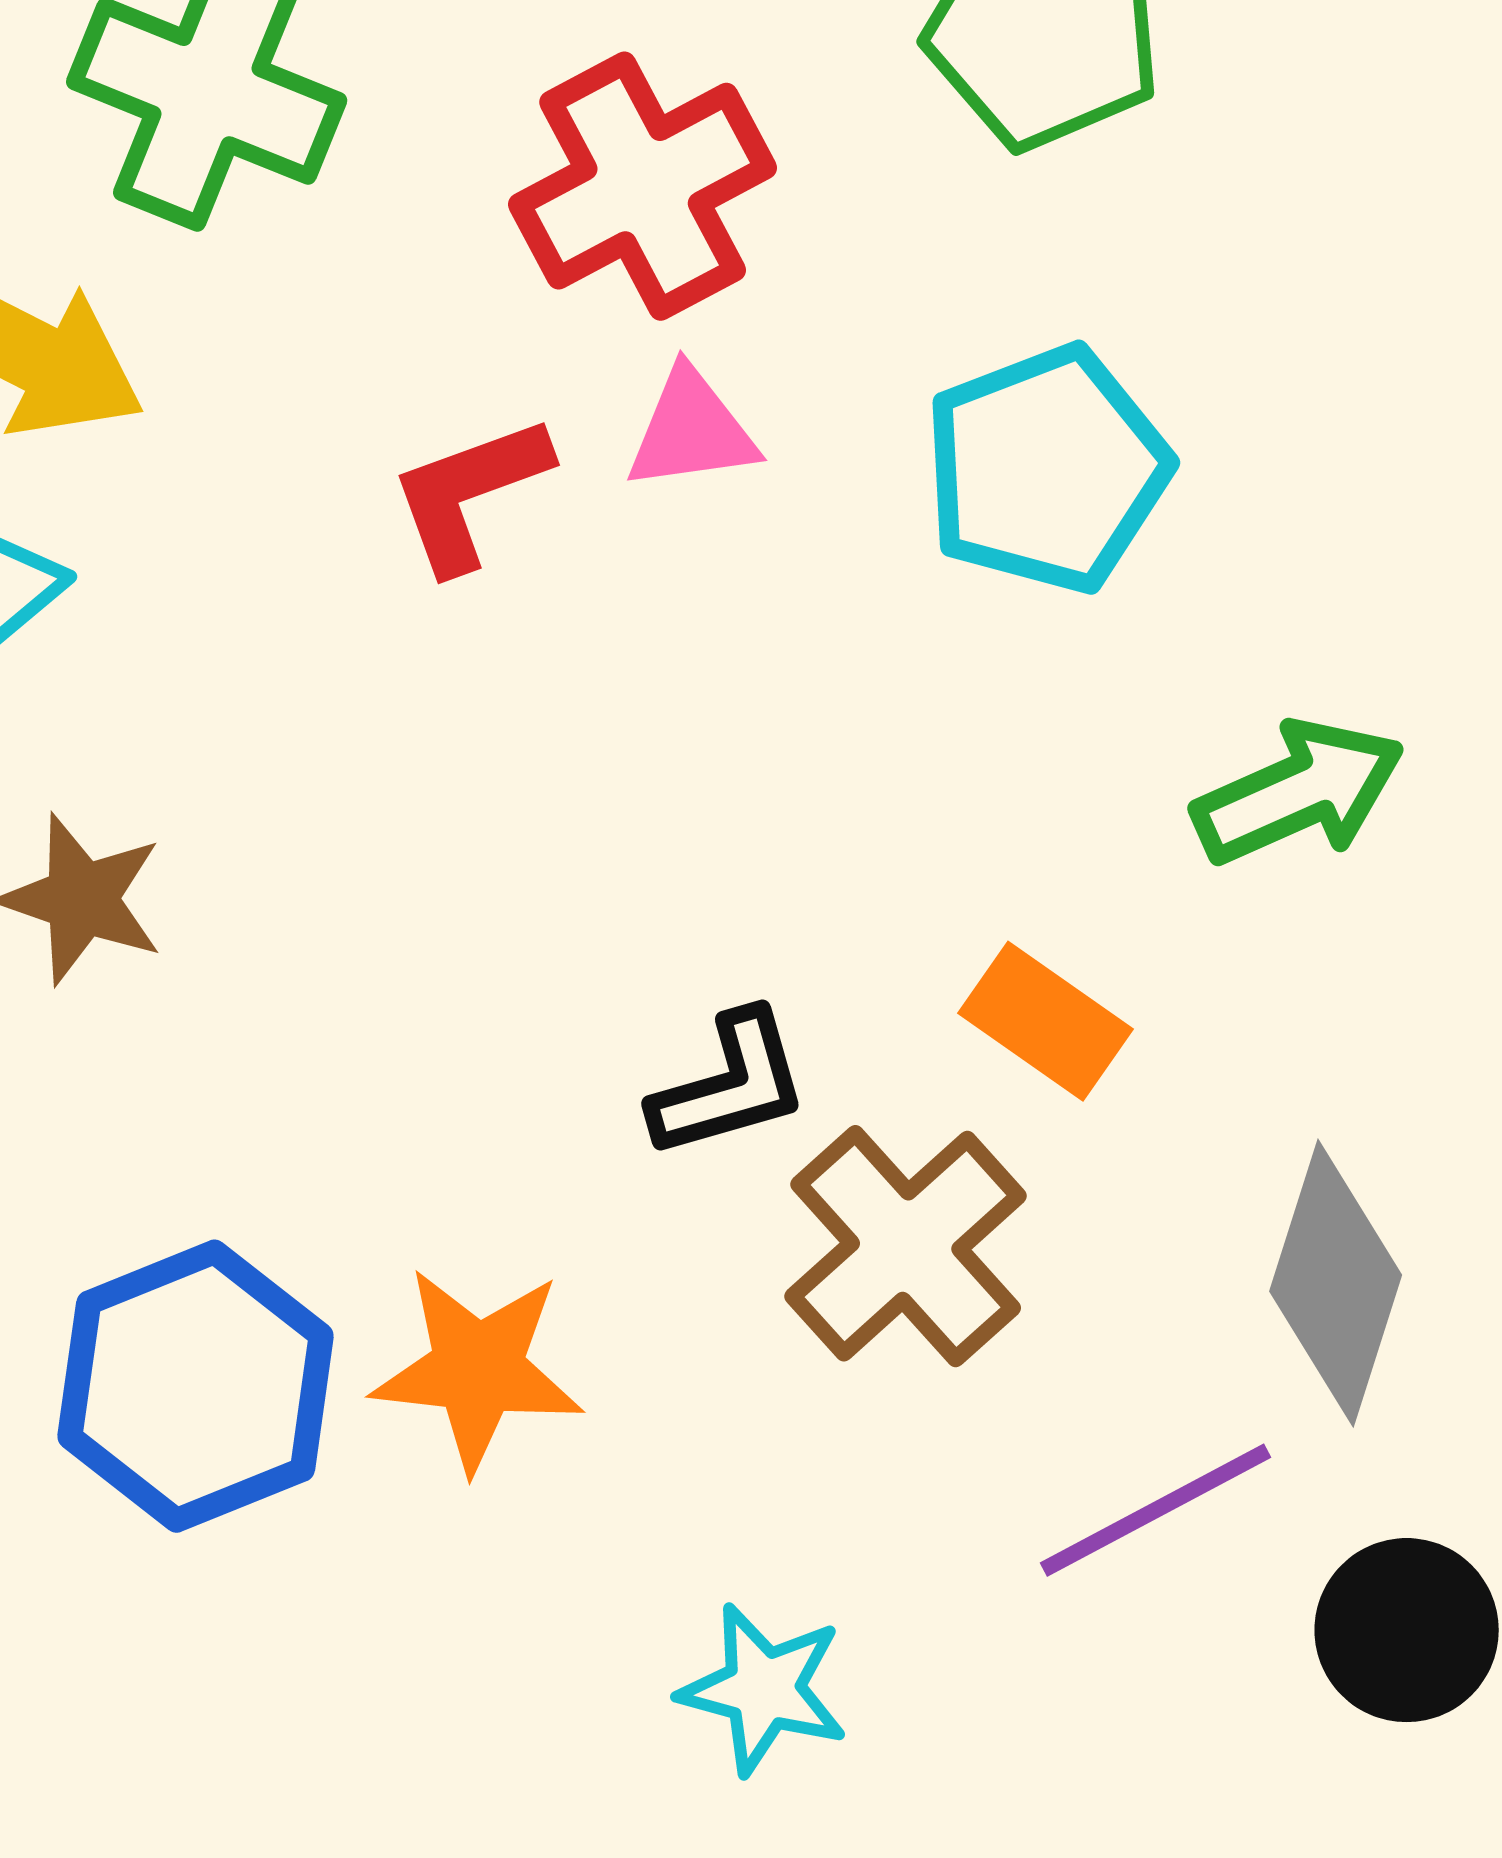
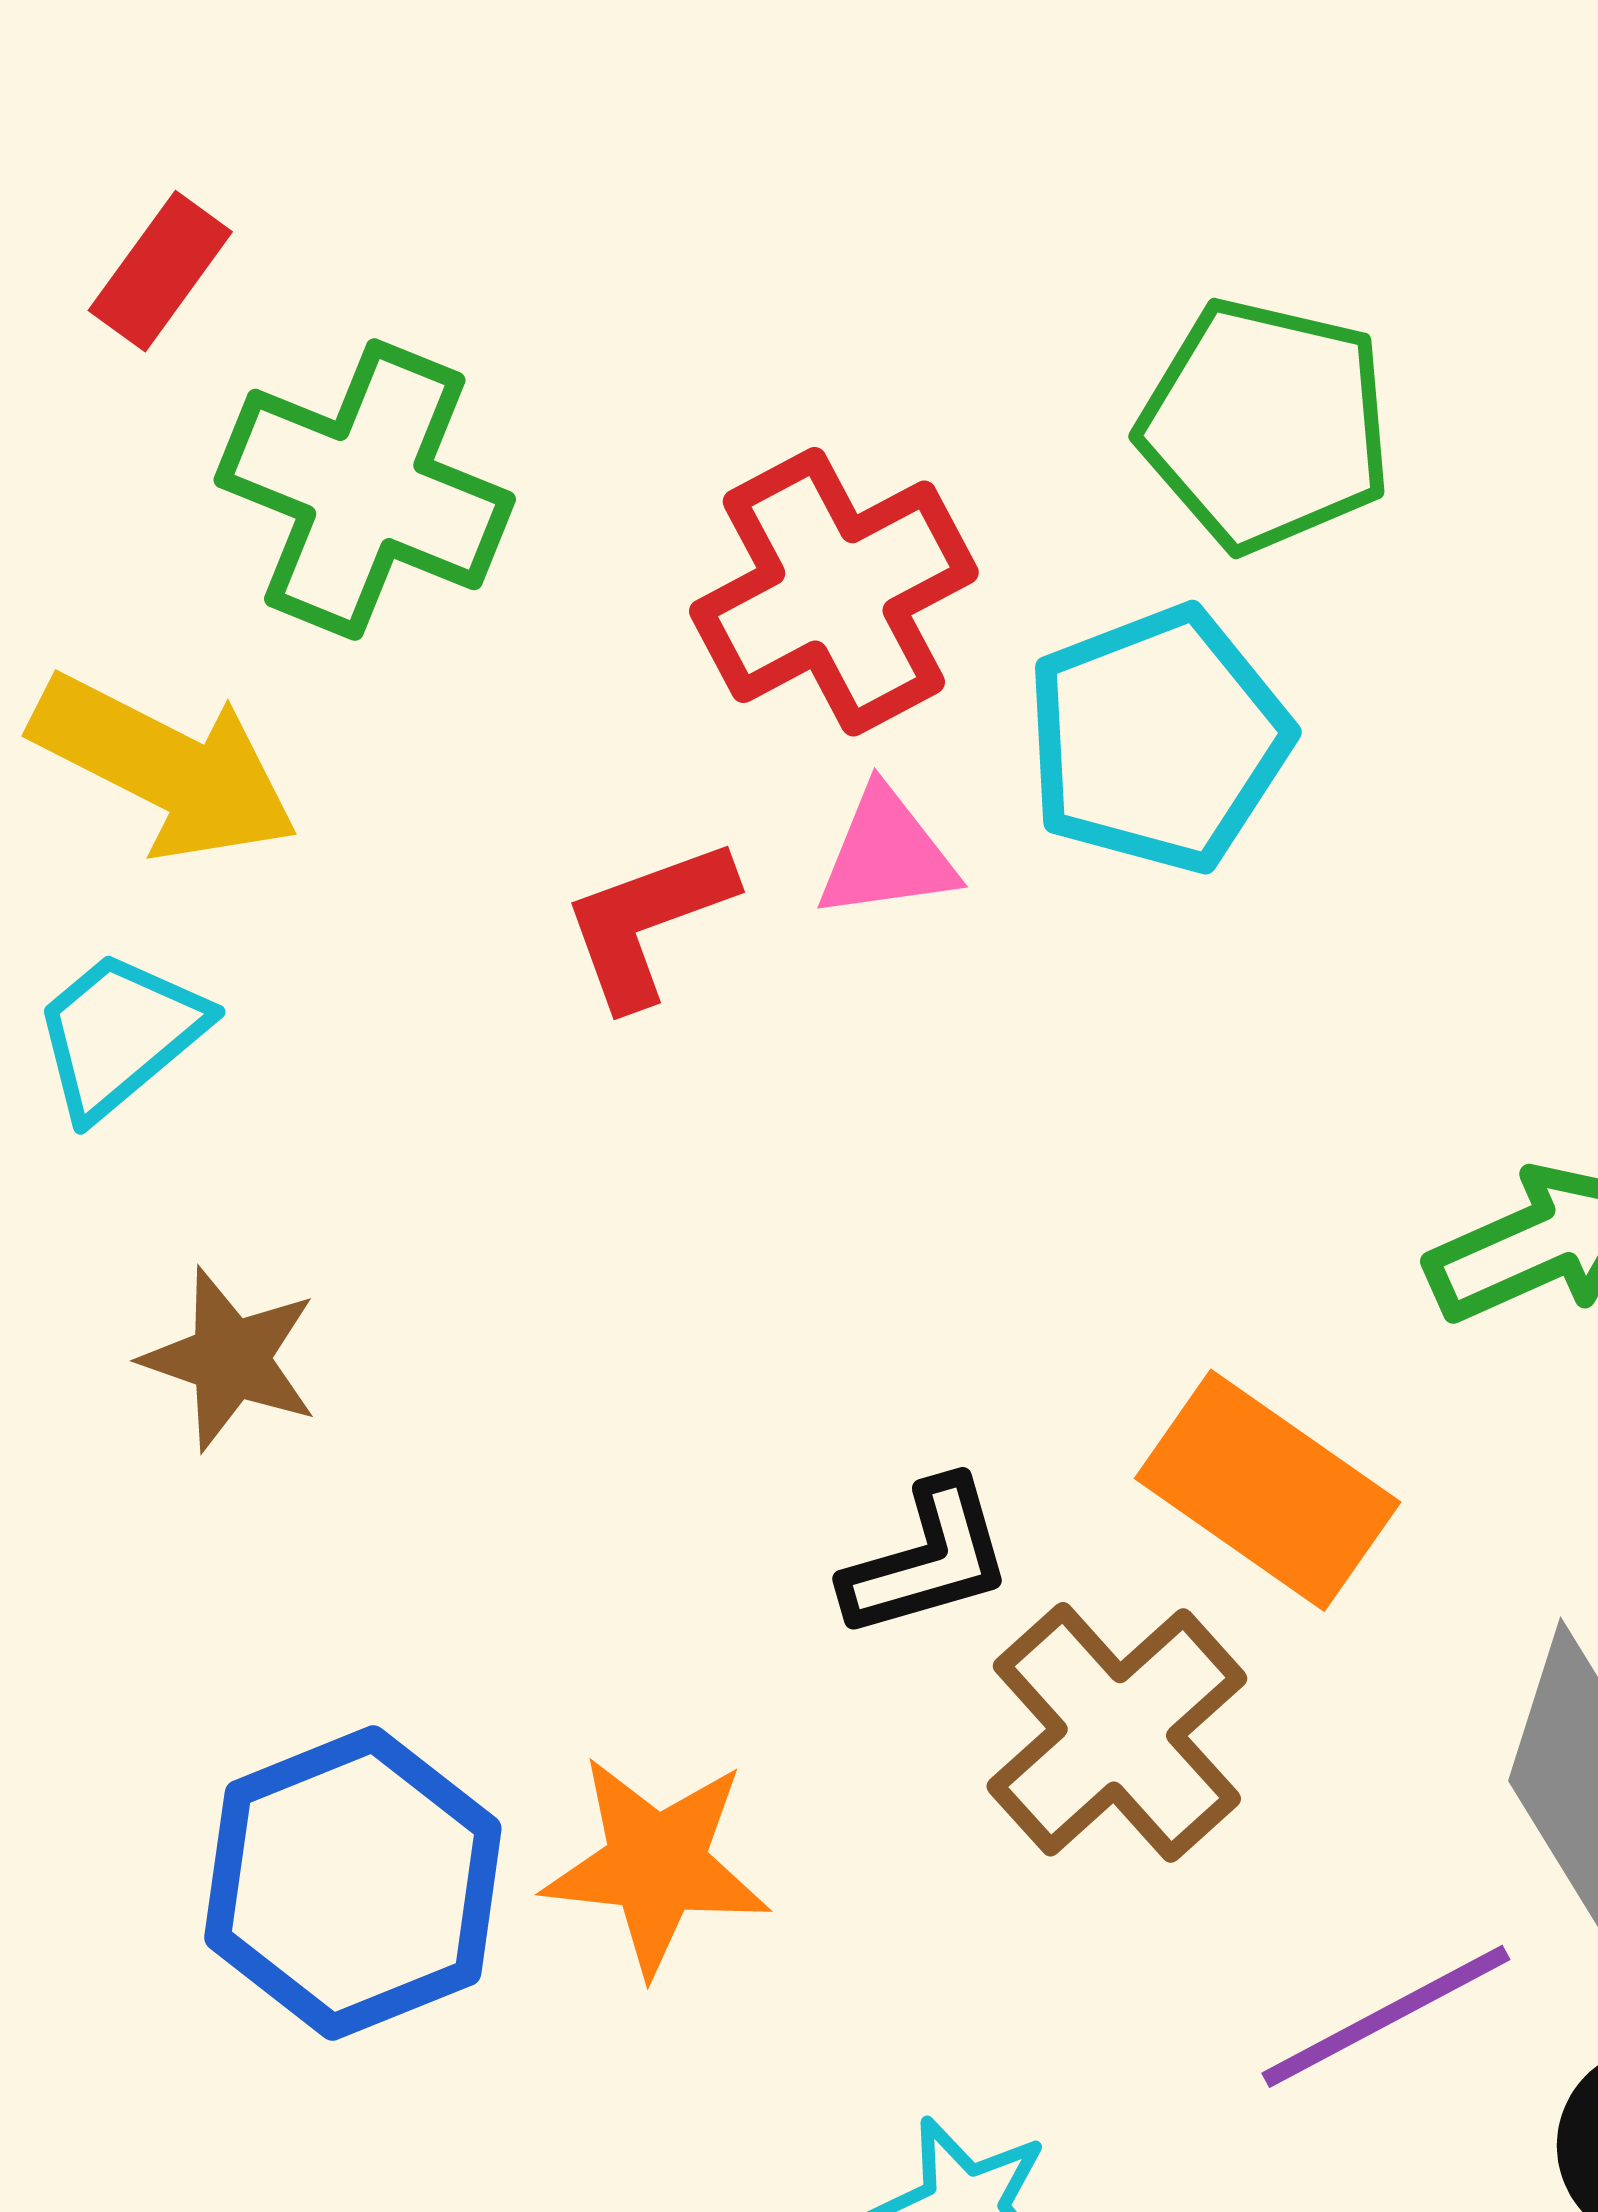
cyan pentagon: (1047, 469) -> (1158, 739), moved
orange rectangle: (1046, 1021) -> (1268, 1490), size x1.4

